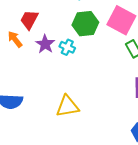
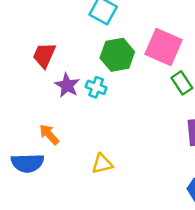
orange arrow: (15, 39) -> (49, 134), moved
yellow triangle: (67, 106) -> (102, 164), size x0.7

